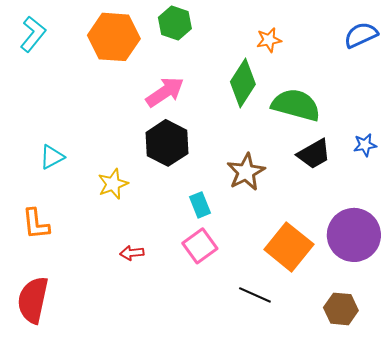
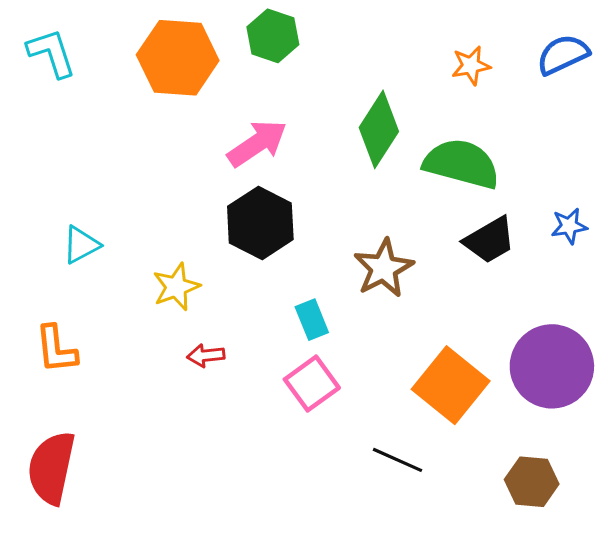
cyan L-shape: (33, 34) -> (51, 53), turned -57
orange star: (269, 40) -> (471, 65), moved
red arrow: (132, 253) -> (206, 355), moved

